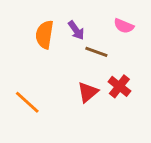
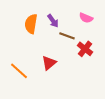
red cross: (119, 86) -> (85, 49), moved
red triangle: (88, 92) -> (49, 63), moved

